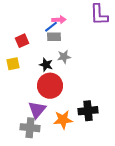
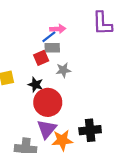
red square: (22, 41) -> (41, 58), moved
black star: (46, 65) -> (36, 85), moved
purple triangle: (37, 110) -> (47, 129), moved

